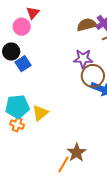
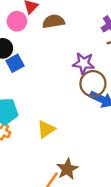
brown semicircle: (87, 25) -> (53, 21), moved
yellow triangle: (40, 113) -> (46, 129), moved

